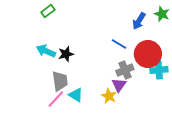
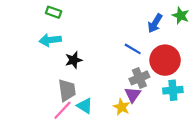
green rectangle: (48, 11) -> (54, 12), turned 56
cyan arrow: (46, 51) -> (50, 40), moved, turned -30
cyan cross: (159, 70) -> (173, 90), moved

